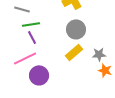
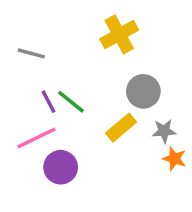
green line: (31, 24) -> (71, 102), moved, turned 48
gray circle: (76, 29) -> (143, 91), moved

